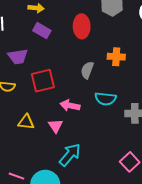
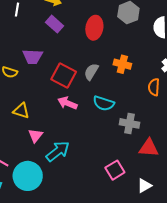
purple trapezoid: (18, 57) -> (33, 57), moved
red square: (43, 81) -> (64, 75), moved, turned 30
pink triangle: (56, 126) -> (35, 136), moved

